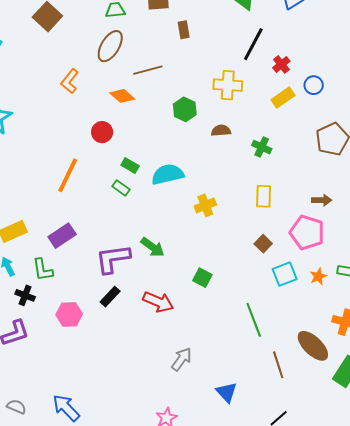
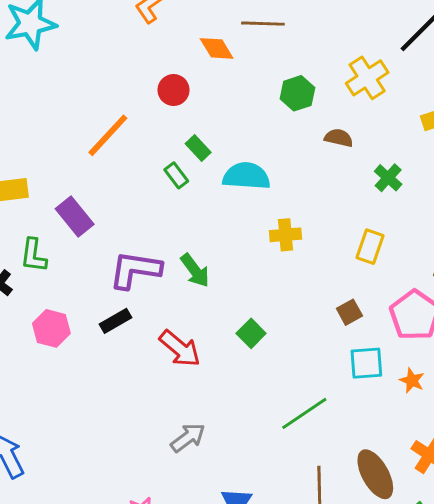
yellow cross: (228, 85) -> (367, 78), turned 36
purple rectangle: (62, 236) -> (75, 216), turned 68
orange star: (318, 276) -> (412, 380), turned 30
green line: (254, 320) -> (304, 413), turned 60

